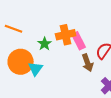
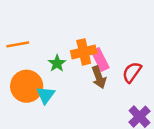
orange line: (14, 29) -> (18, 44), turned -30
brown arrow: (88, 63) -> (99, 77), moved

